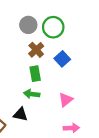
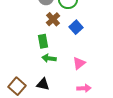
green rectangle: (35, 74) -> (43, 41), moved
black triangle: (20, 114) -> (43, 84), moved

